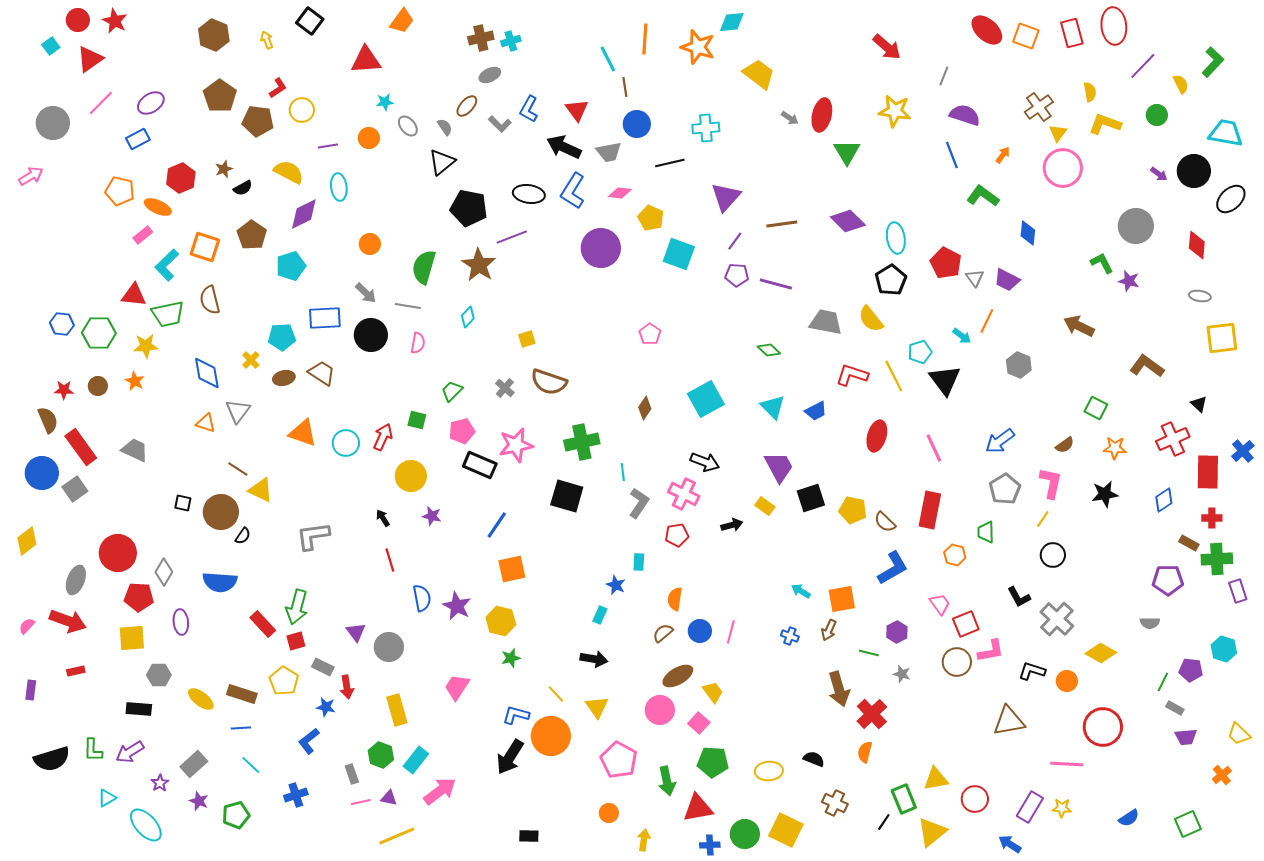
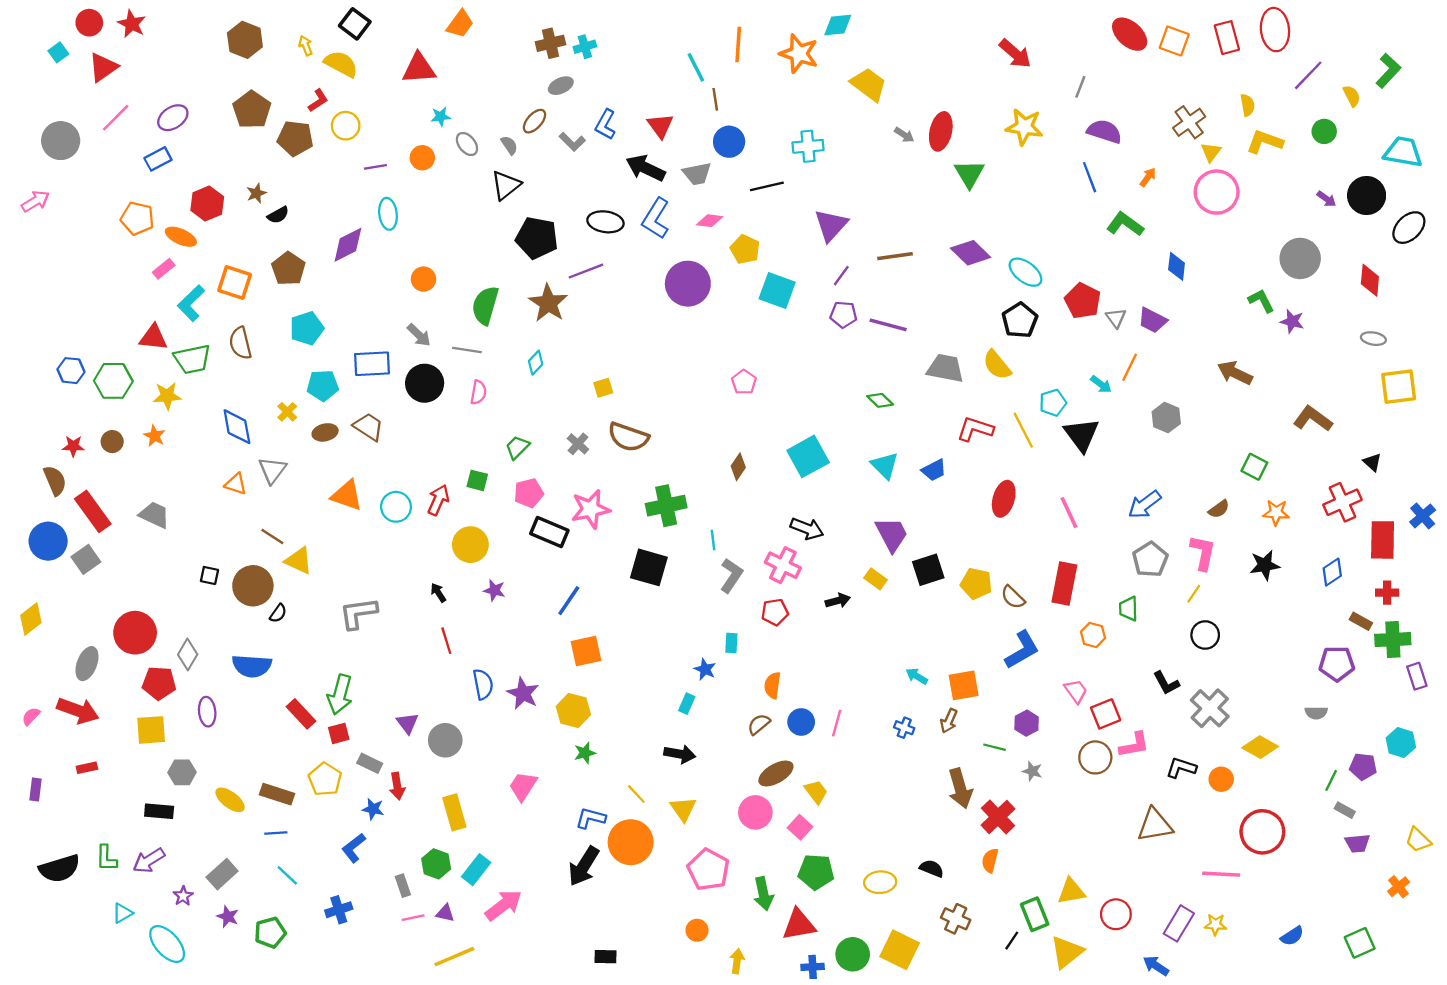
yellow semicircle: (289, 172) -> (341, 64), moved
cyan ellipse: (896, 238) -> (1025, 272), turned -44
cyan pentagon: (291, 266) -> (307, 328), moved

